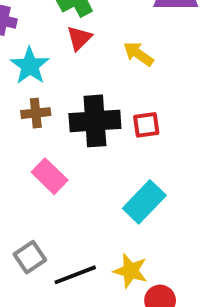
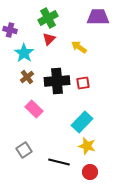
brown cross: (36, 113) -> (27, 77), turned -32
yellow star: (130, 271) -> (87, 146), moved
black line: (75, 275) -> (59, 162), moved, turned 35

